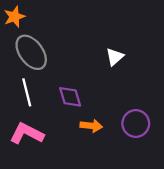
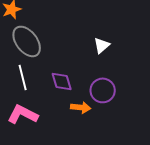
purple circle: (136, 124) -> (103, 90), moved

